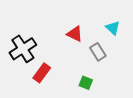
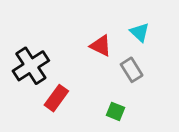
cyan triangle: (113, 28) -> (140, 32), moved

